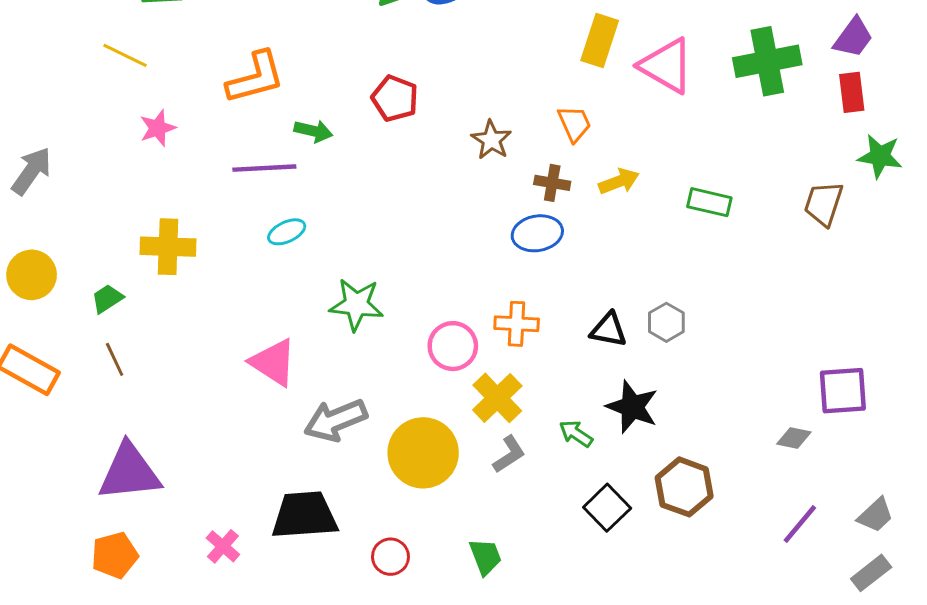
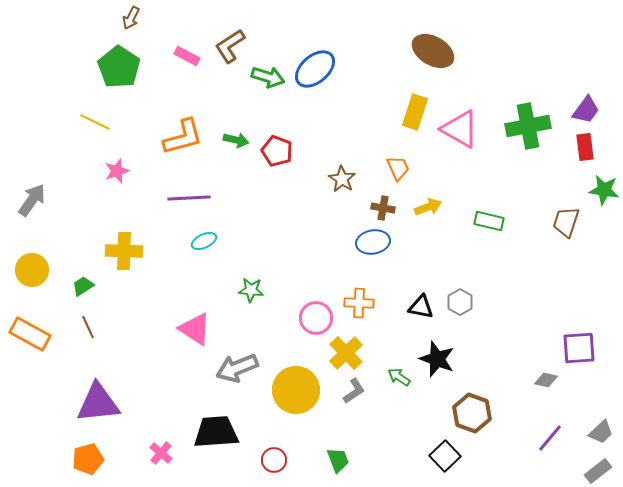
green arrow: (313, 131) -> (236, 140), moved
green star: (356, 305) -> (251, 290), size x0.7
black square: (607, 508) -> (445, 456), moved

